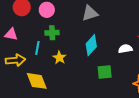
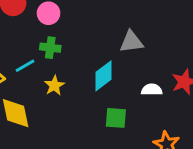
gray triangle: (90, 13) -> (131, 42), moved
cyan line: (37, 48) -> (25, 66), turned 40

